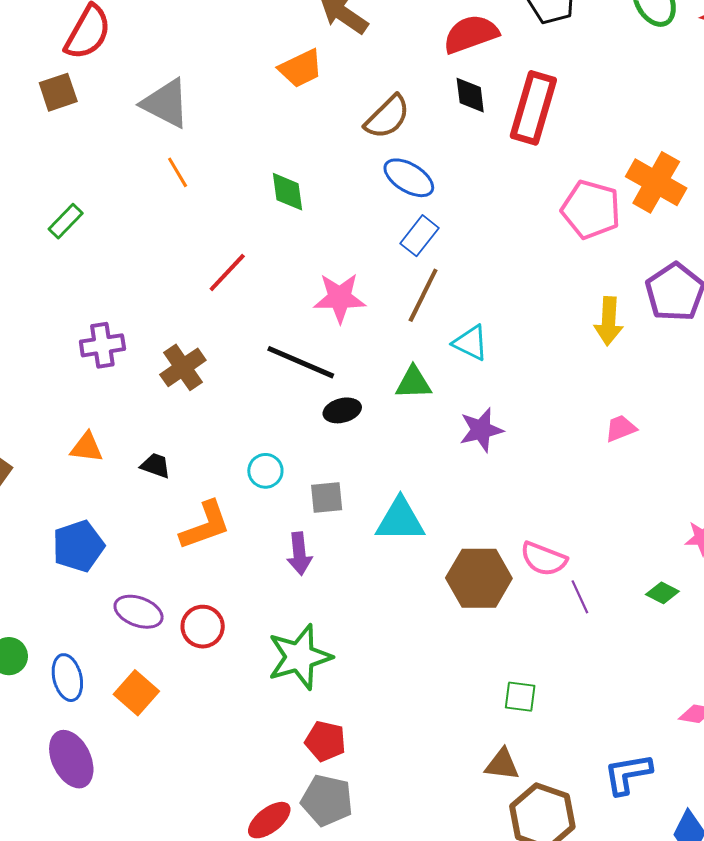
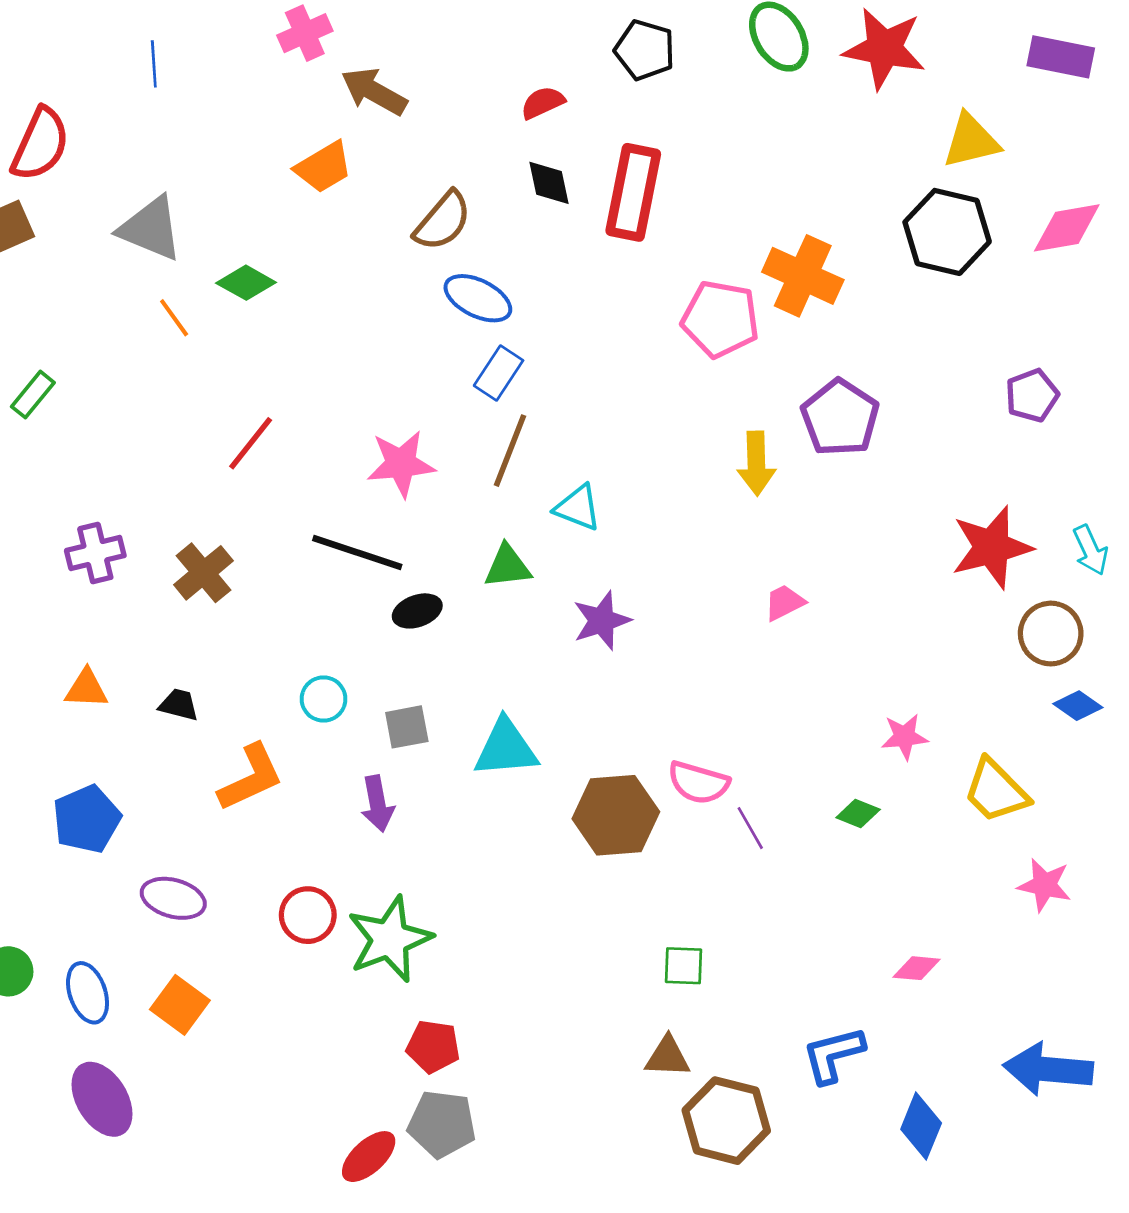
red semicircle: (471, 34) -> (543, 103), size x0.6
green diamond: (287, 192) -> (246, 283), moved, turned -48
red circle: (203, 627) -> (308, 915), moved

